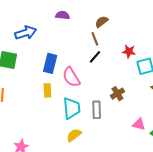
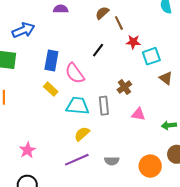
brown line: (95, 39) -> (119, 23), moved
yellow rectangle: (47, 90) -> (51, 89), turned -40
cyan trapezoid: (72, 108) -> (77, 106), turned -75
pink triangle: (139, 124) -> (138, 114), moved

